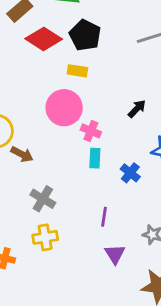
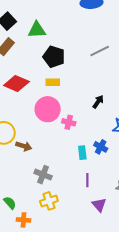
red diamond: (44, 39) -> (16, 83), moved
cyan rectangle: (95, 158) -> (82, 153), moved

